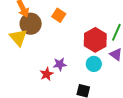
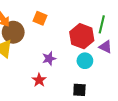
purple star: (60, 64) -> (49, 58), moved

